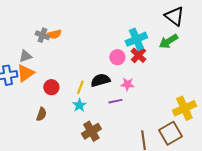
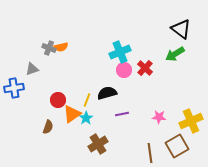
cyan cross: (136, 39) -> (120, 52), moved
orange triangle: (25, 73) -> (72, 114), moved
pink star: (127, 84) -> (159, 117), moved

